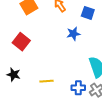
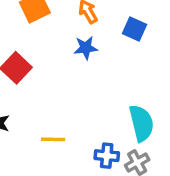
blue star: (73, 34) -> (86, 48), moved

